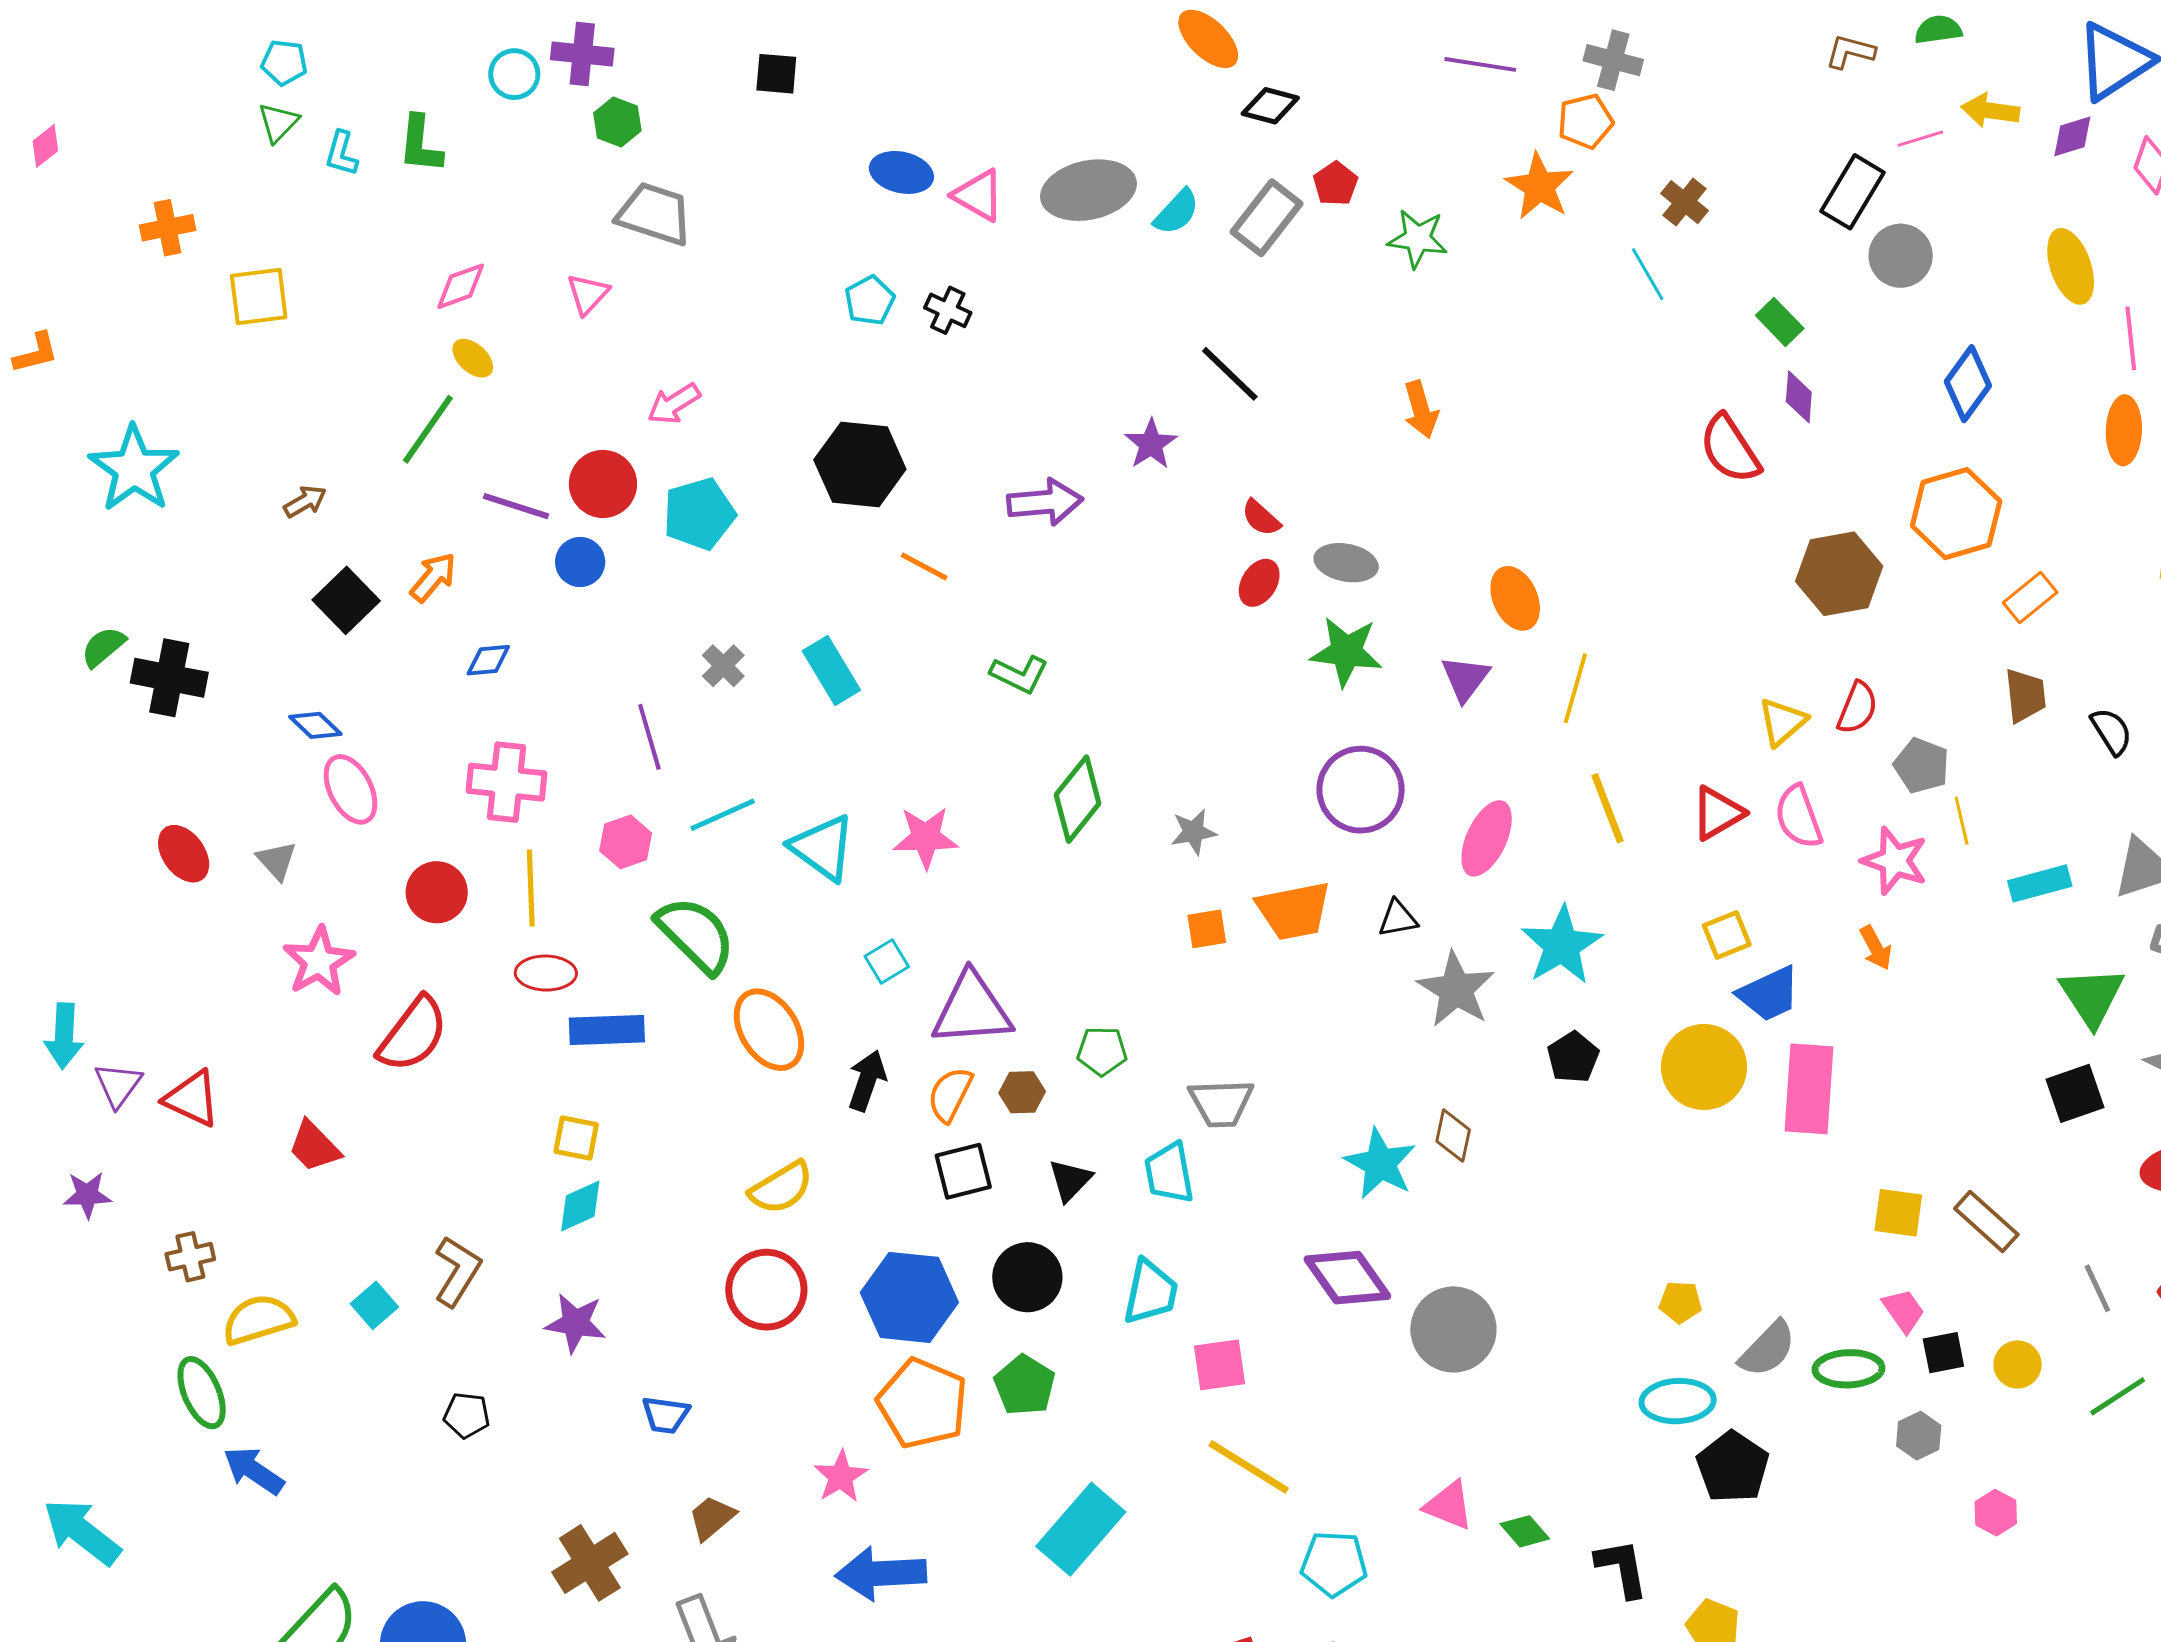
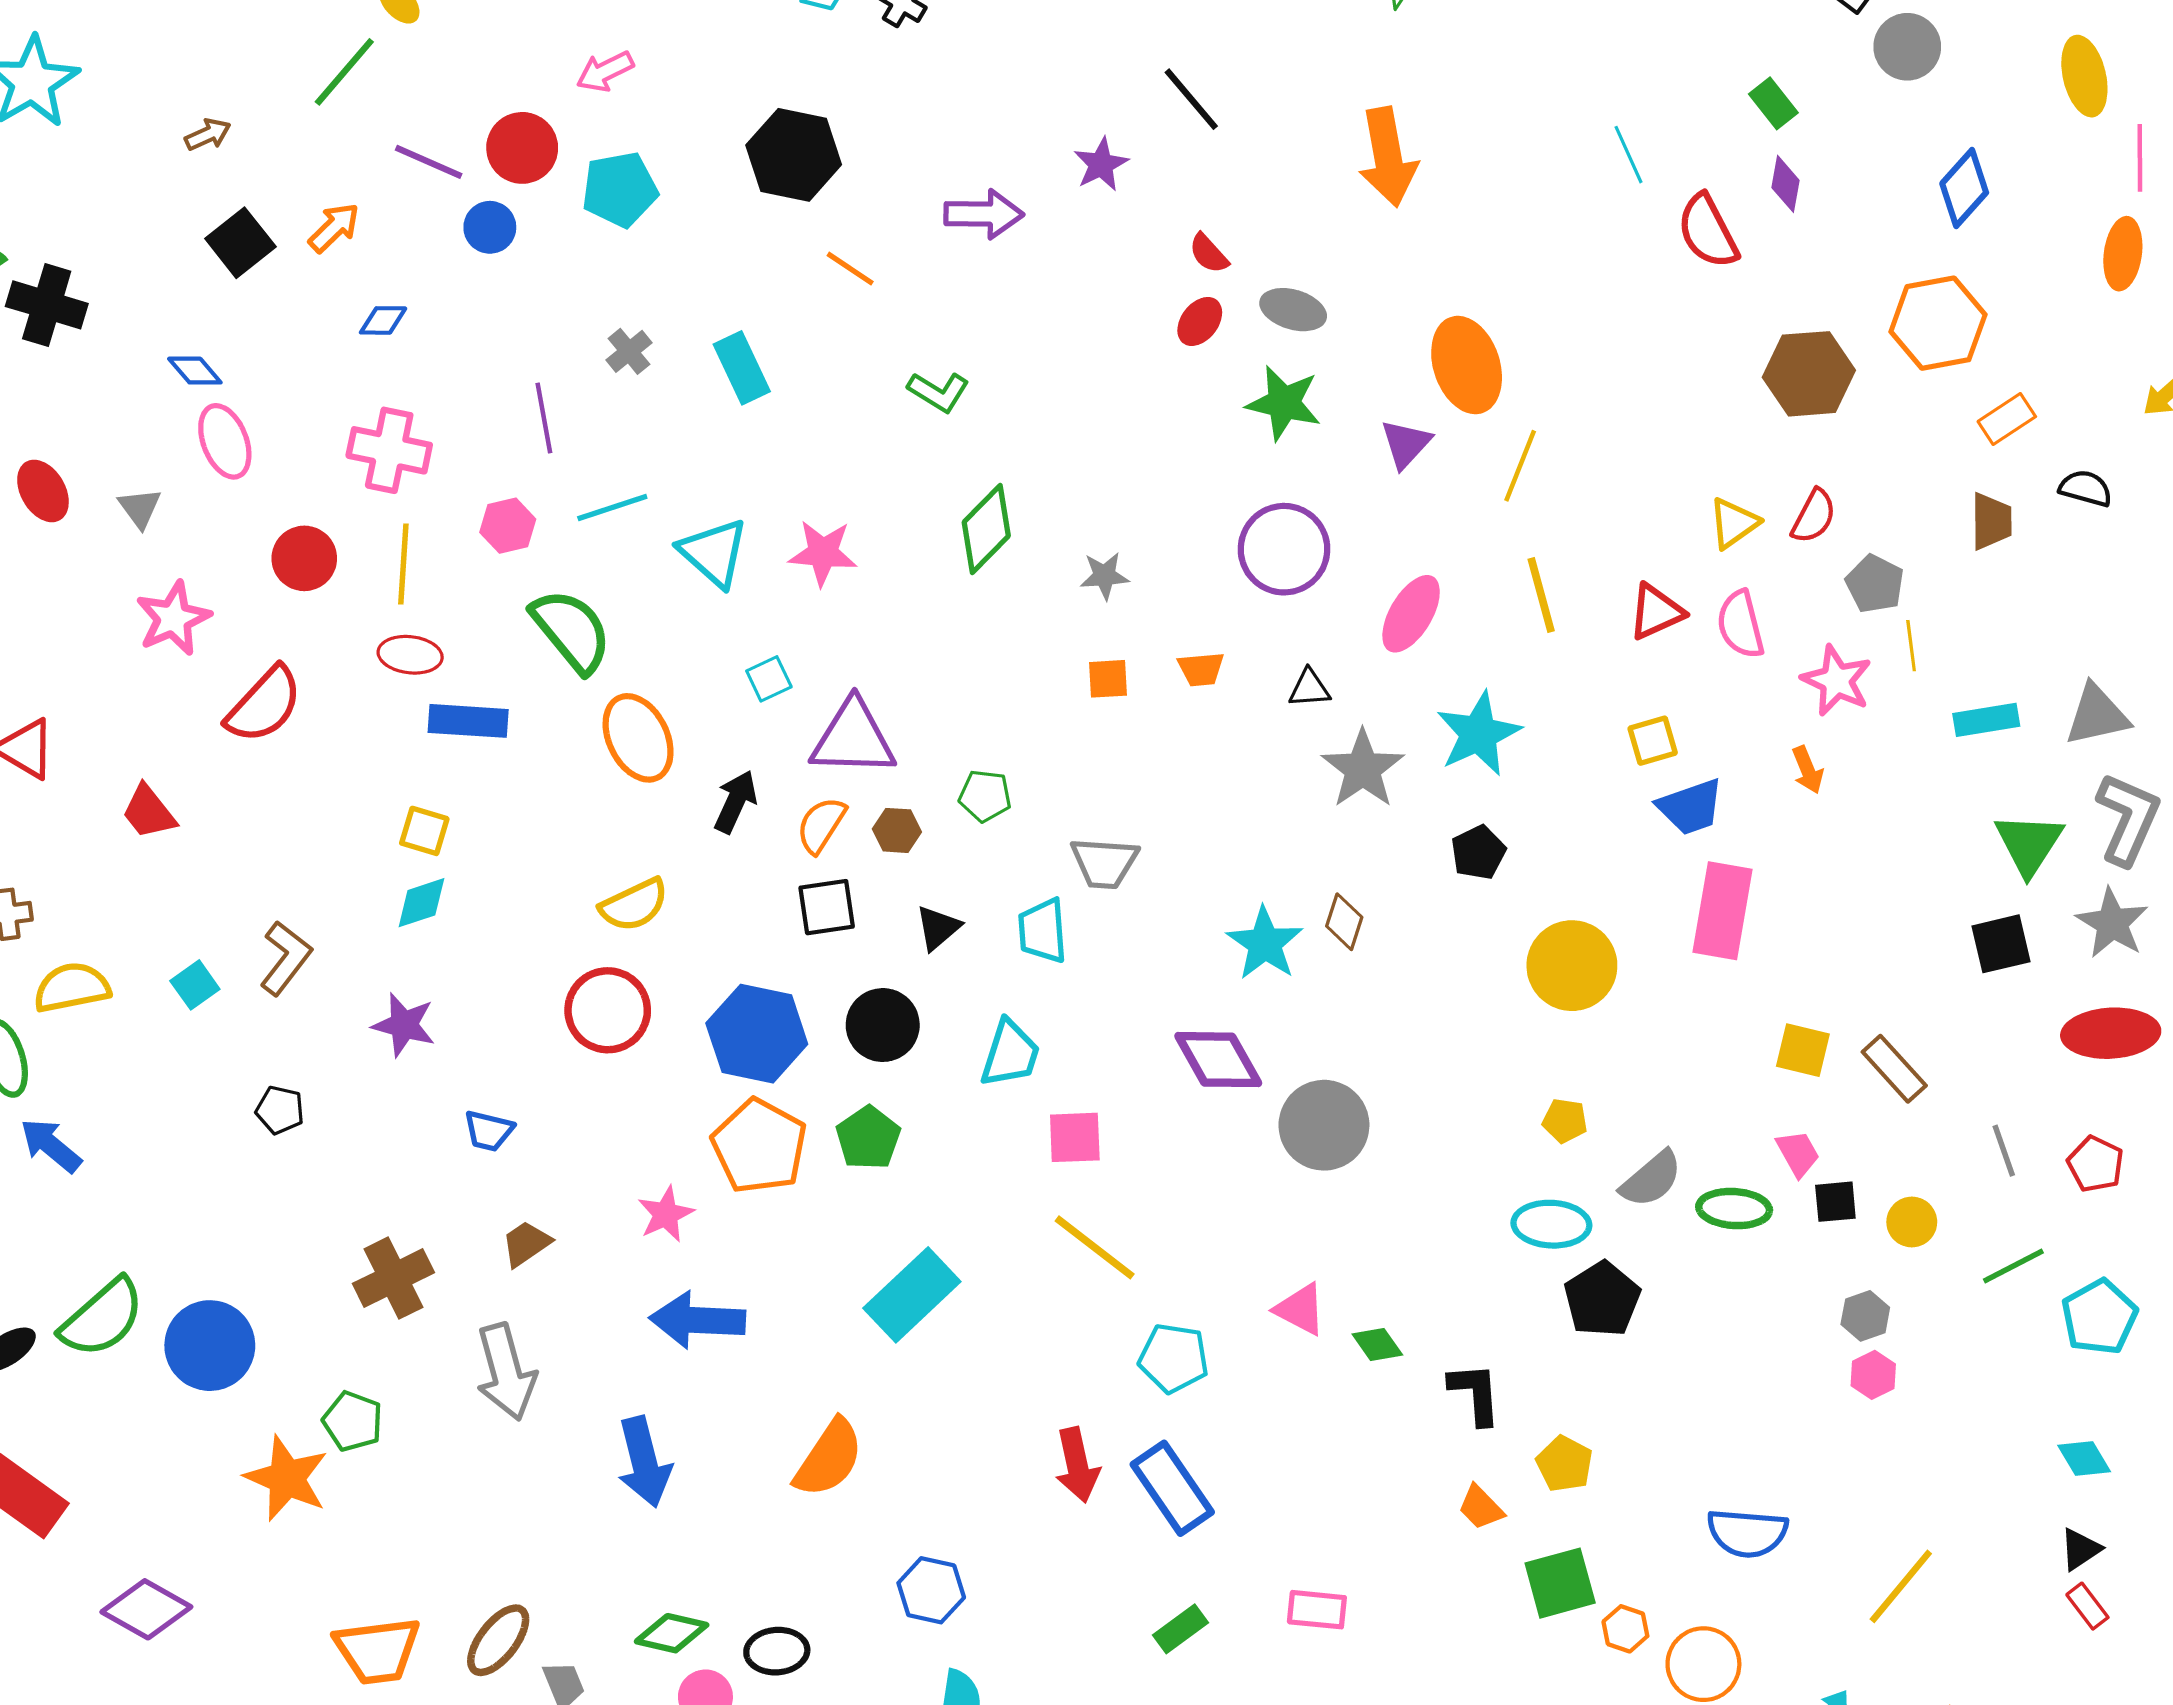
cyan line: (1648, 274) -> (1628, 155), moved
orange arrow: (1421, 410) -> (1388, 157), size x1.6
orange ellipse: (1515, 598) -> (1467, 365), size x1.4
black semicircle: (2111, 731) -> (2086, 488), moved, turned -48
orange trapezoid: (1294, 911) -> (1201, 669), size x0.6
yellow circle: (1704, 1067) -> (1572, 966), moved
gray hexagon: (1919, 1436) -> (1865, 1316), moved

